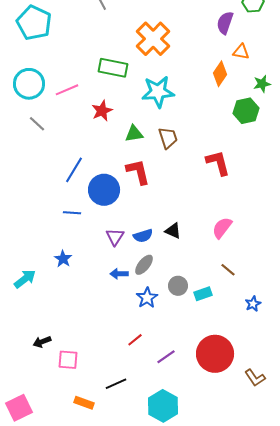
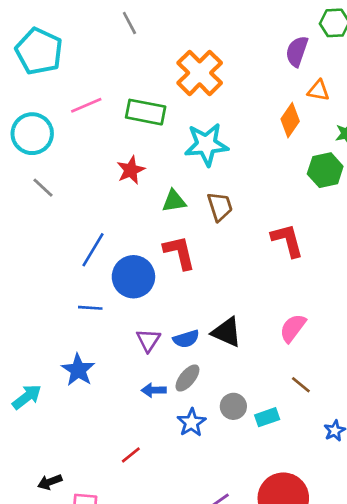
pink line: (67, 90) -> (86, 105), moved
black triangle: (173, 231) -> (227, 332), size x1.4
blue star: (63, 259) -> (78, 370), size x1.4
red line: (135, 340) -> (131, 455), moved

